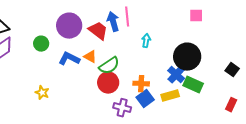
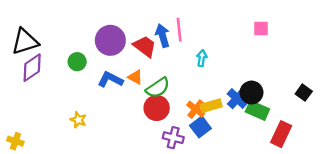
black circle: (187, 57) -> (251, 93), moved, size x0.7
orange cross: (141, 84) -> (196, 109), turned 35
yellow rectangle: (170, 96) -> (211, 106), moved
red rectangle: (231, 105) -> (281, 134), moved, size x1.5

